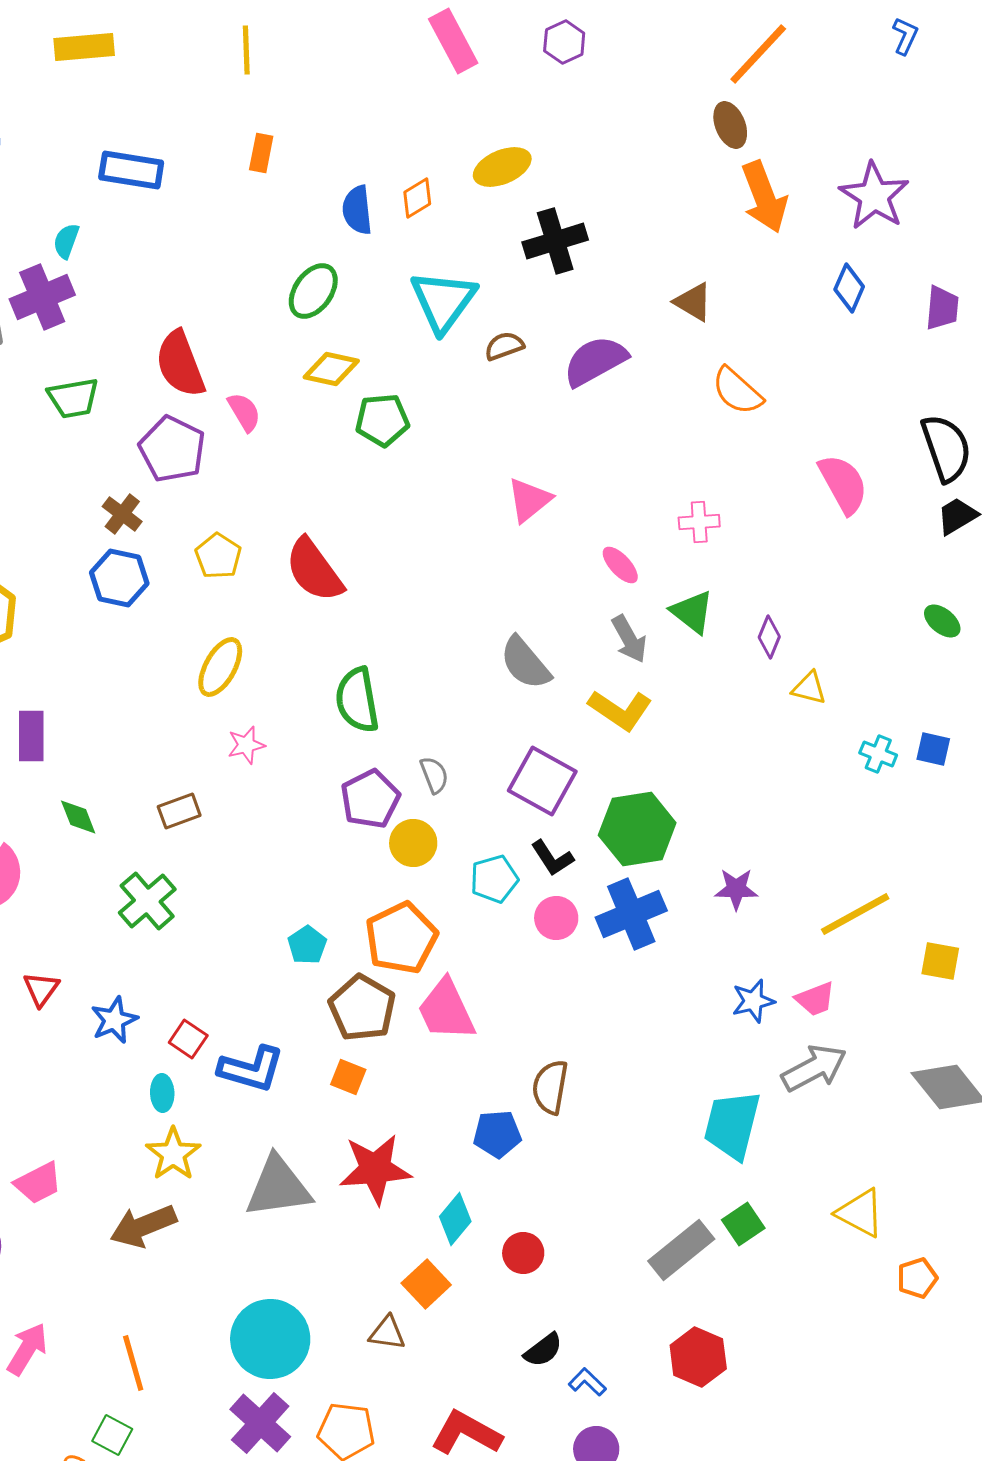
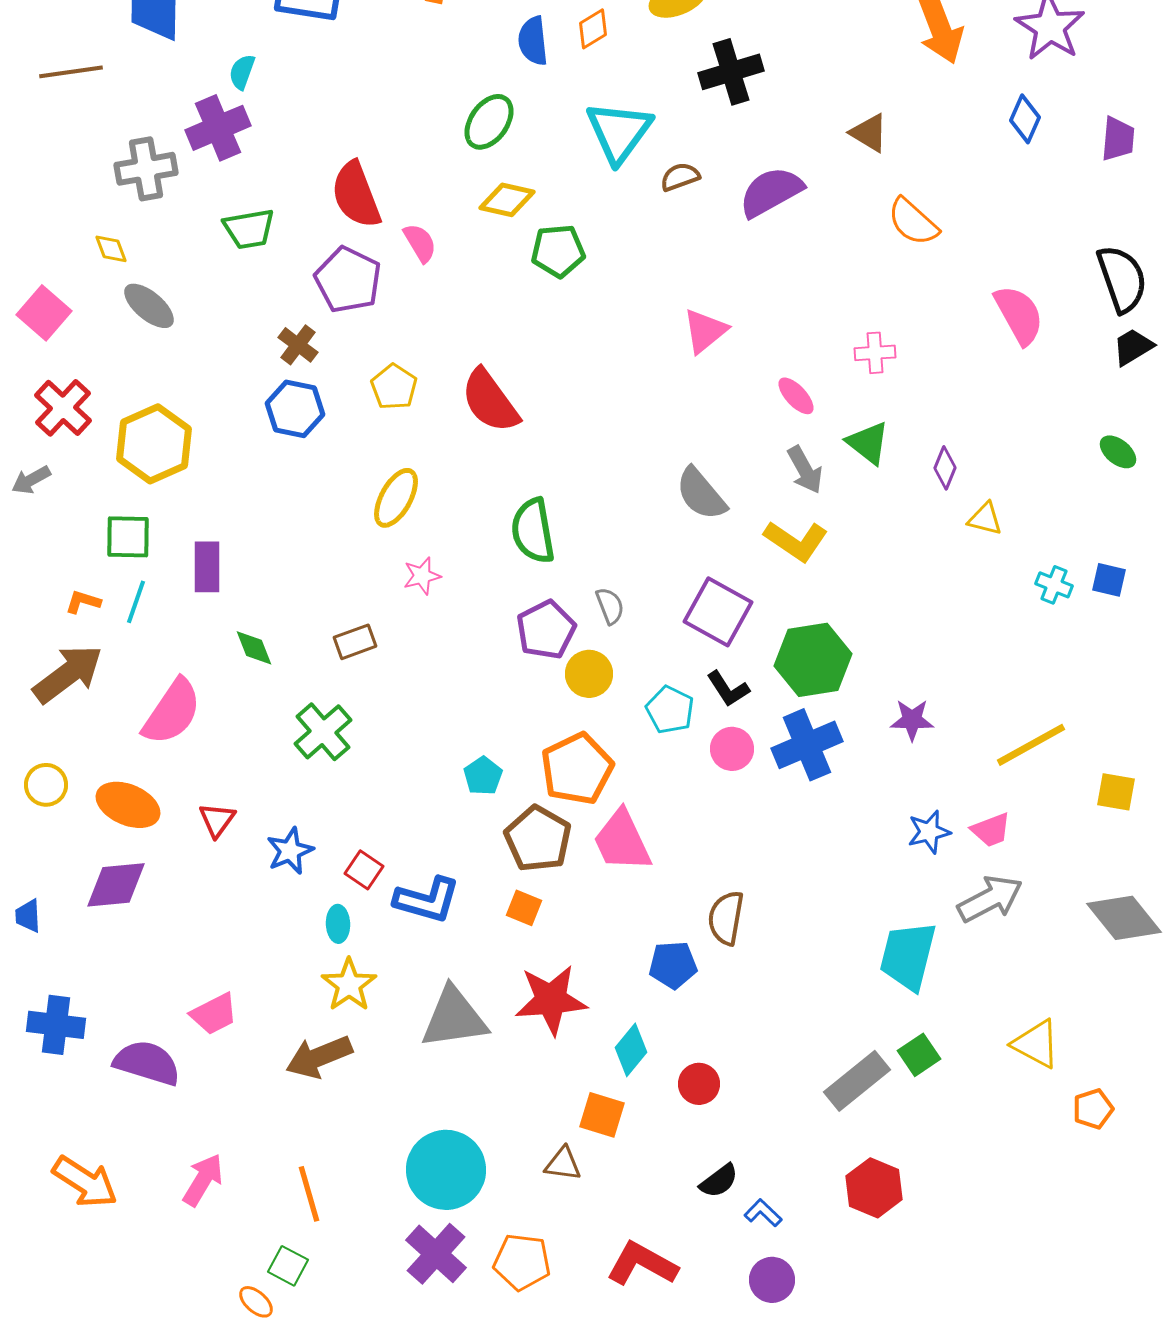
cyan pentagon: (494, 879) -> (670, 710), turned -30
orange square: (426, 1284) -> (602, 1115), turned -30

